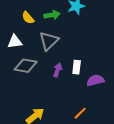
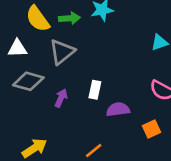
yellow semicircle: (28, 18) -> (38, 19), size x1.5
purple arrow: (58, 70) -> (61, 98), moved

